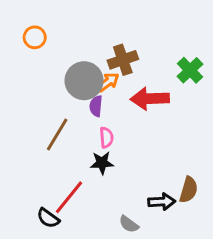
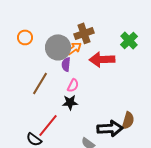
orange circle: (35, 37) -> (25, 37), moved
pink semicircle: (106, 137) -> (73, 85), turned 32
black arrow: (162, 202) -> (110, 128), size x1.4

